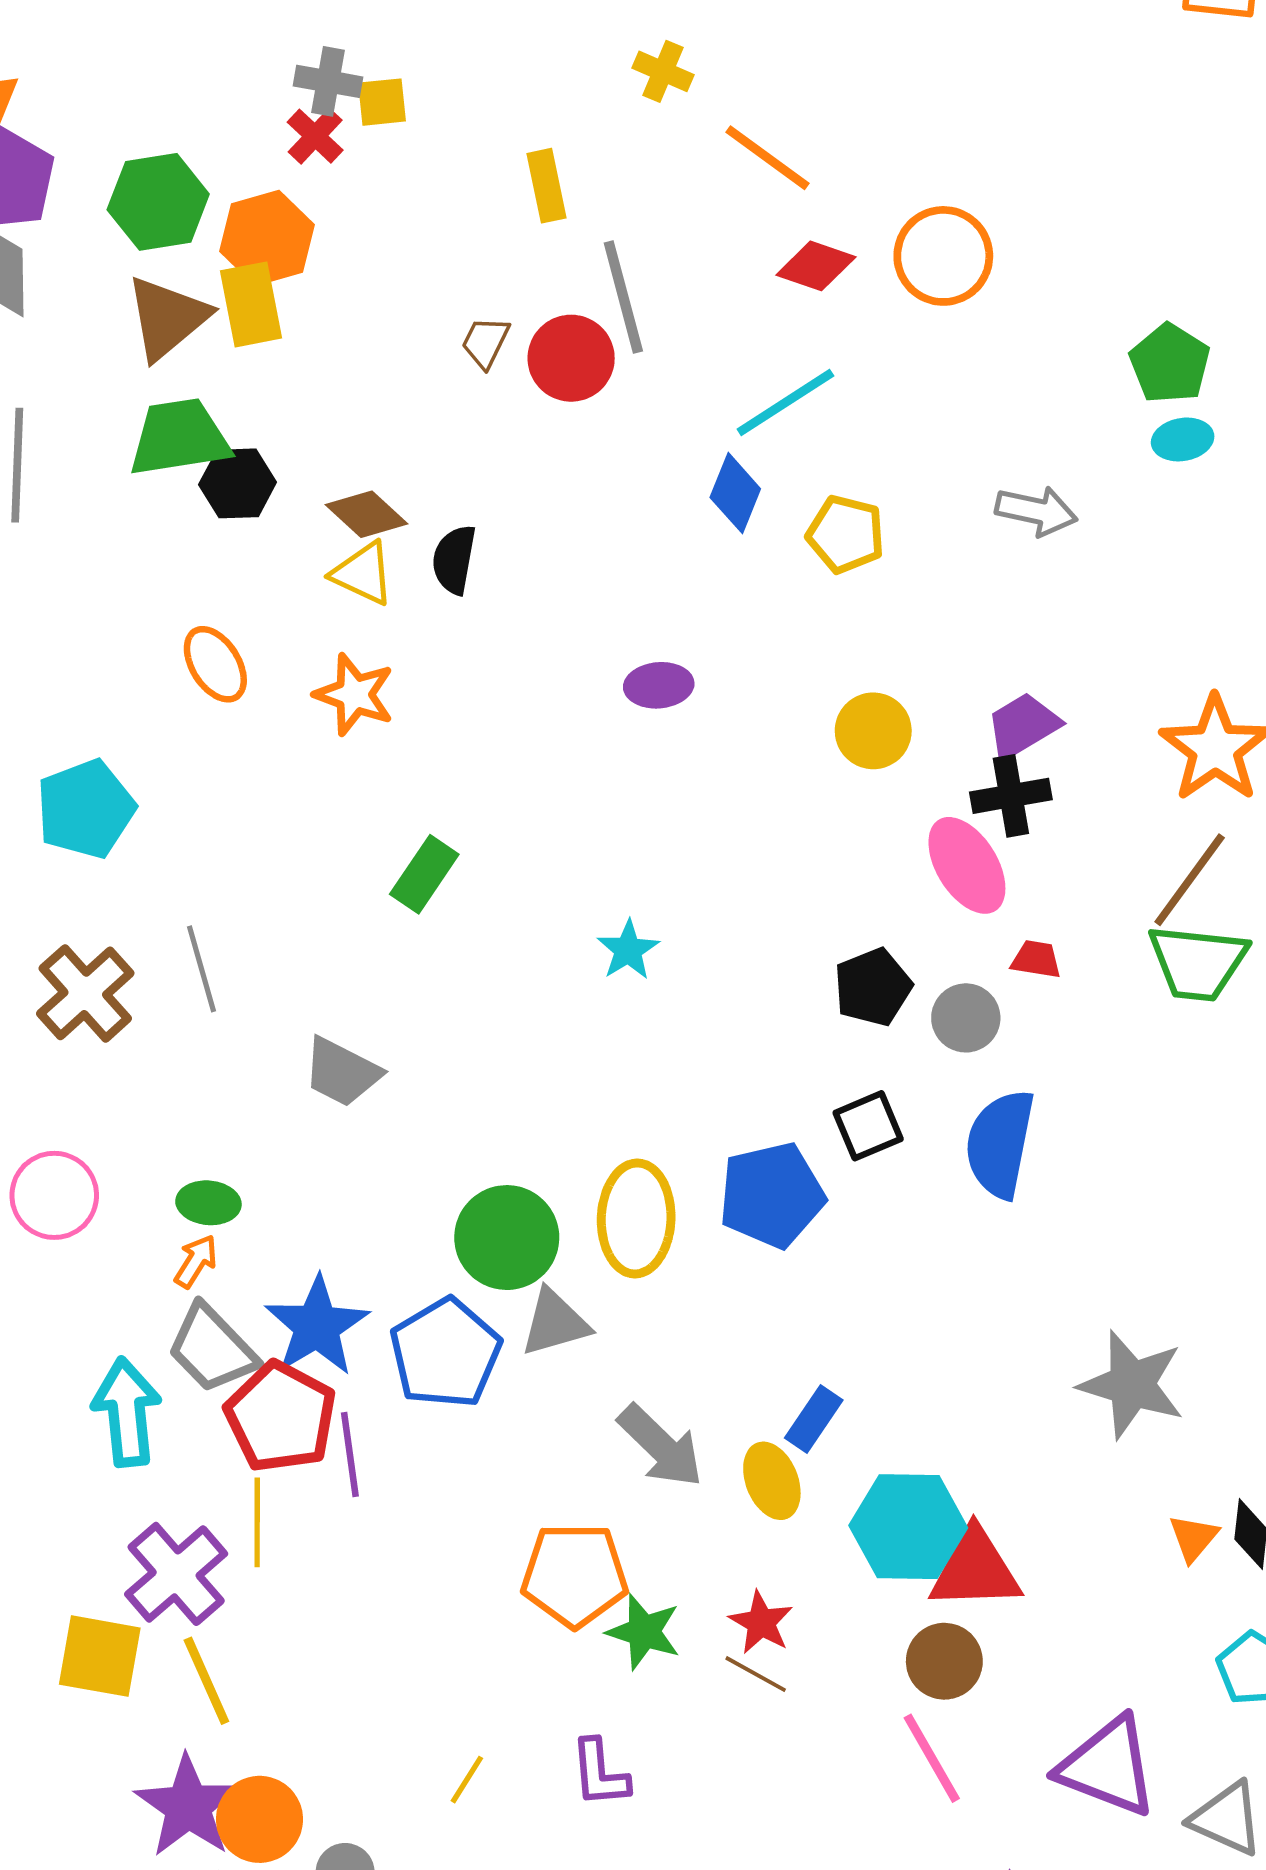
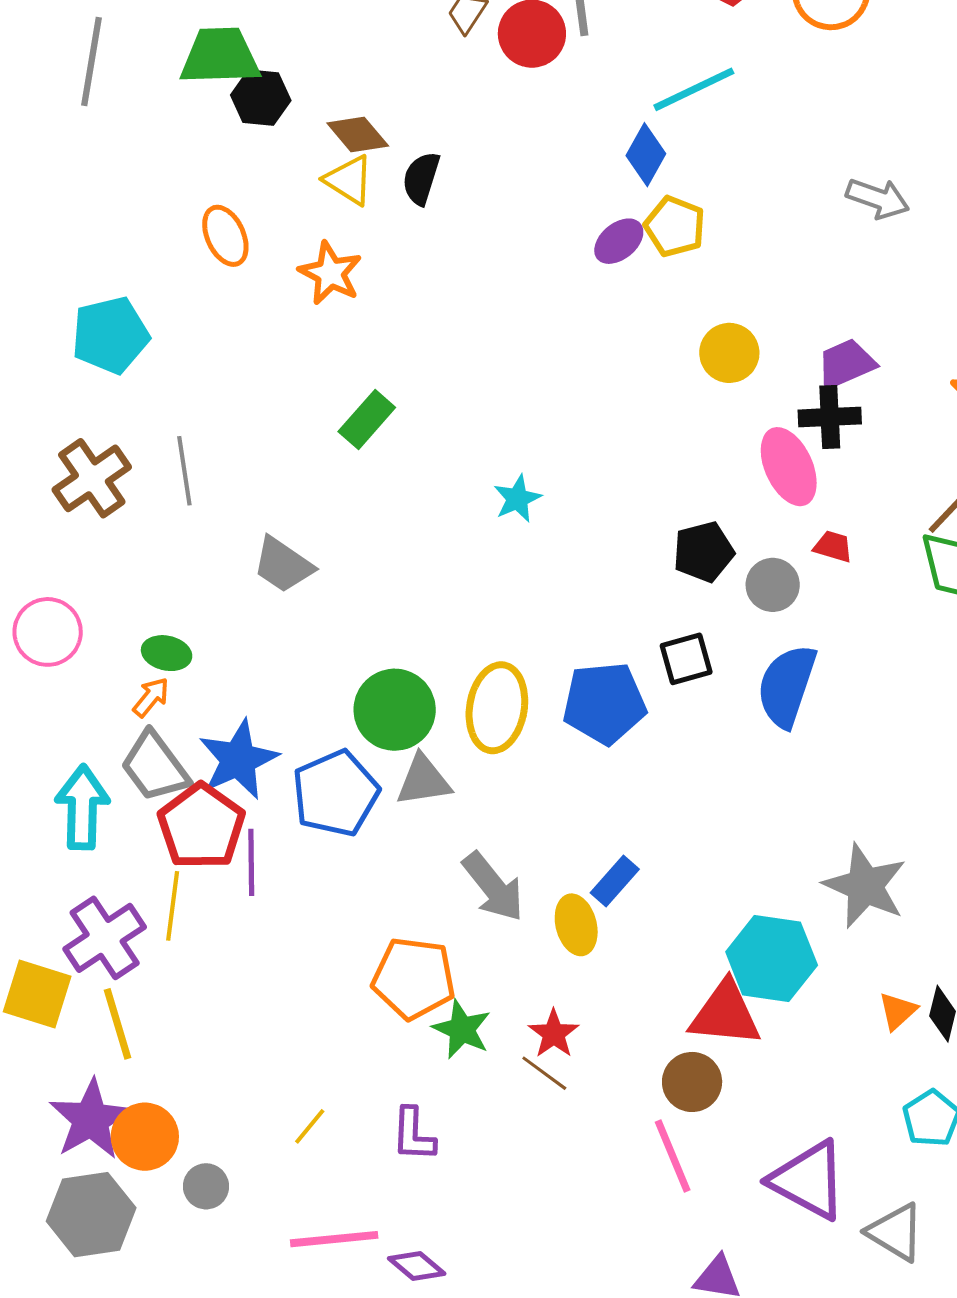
yellow pentagon: (846, 534) -> (675, 226), moved
purple ellipse: (659, 685) -> (619, 241), moved, turned -42
cyan hexagon: (908, 1527) -> (772, 958), moved

